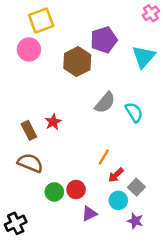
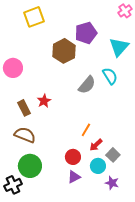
pink circle: (29, 49) -> (13, 68), moved
cyan semicircle: (134, 112) -> (110, 76), moved
red circle: (76, 190) -> (73, 157), moved
green circle: (54, 192) -> (30, 166), moved, size x1.5

